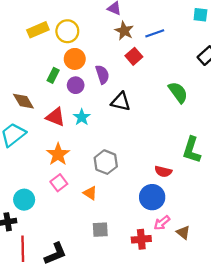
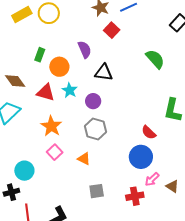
orange circle: (75, 59) -> (59, 67), moved
purple circle: (76, 85) -> (93, 101), moved
red semicircle: (163, 171) -> (149, 132), turned 35

